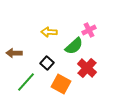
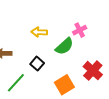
red cross: (87, 68) -> (93, 71), moved
orange square: (61, 84) -> (64, 85), moved, turned 30

